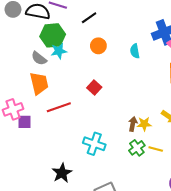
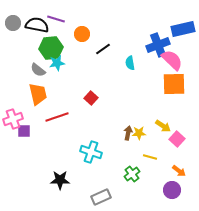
black line: (89, 18) -> (103, 49), moved
orange circle: (98, 46) -> (82, 34), moved
green cross: (137, 148) -> (132, 174), moved
black star: (62, 173) -> (60, 180), turned 30

